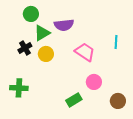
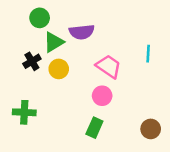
pink circle: (94, 82) -> (102, 96), moved
green rectangle: (74, 100) -> (94, 128), turned -35

